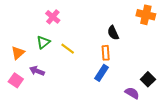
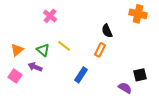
green triangle: (43, 42) -> (43, 50), moved, turned -40
orange rectangle: (106, 53) -> (100, 50), turned 32
blue rectangle: (101, 73) -> (81, 75), moved
black square: (148, 79) -> (140, 75), turned 32

